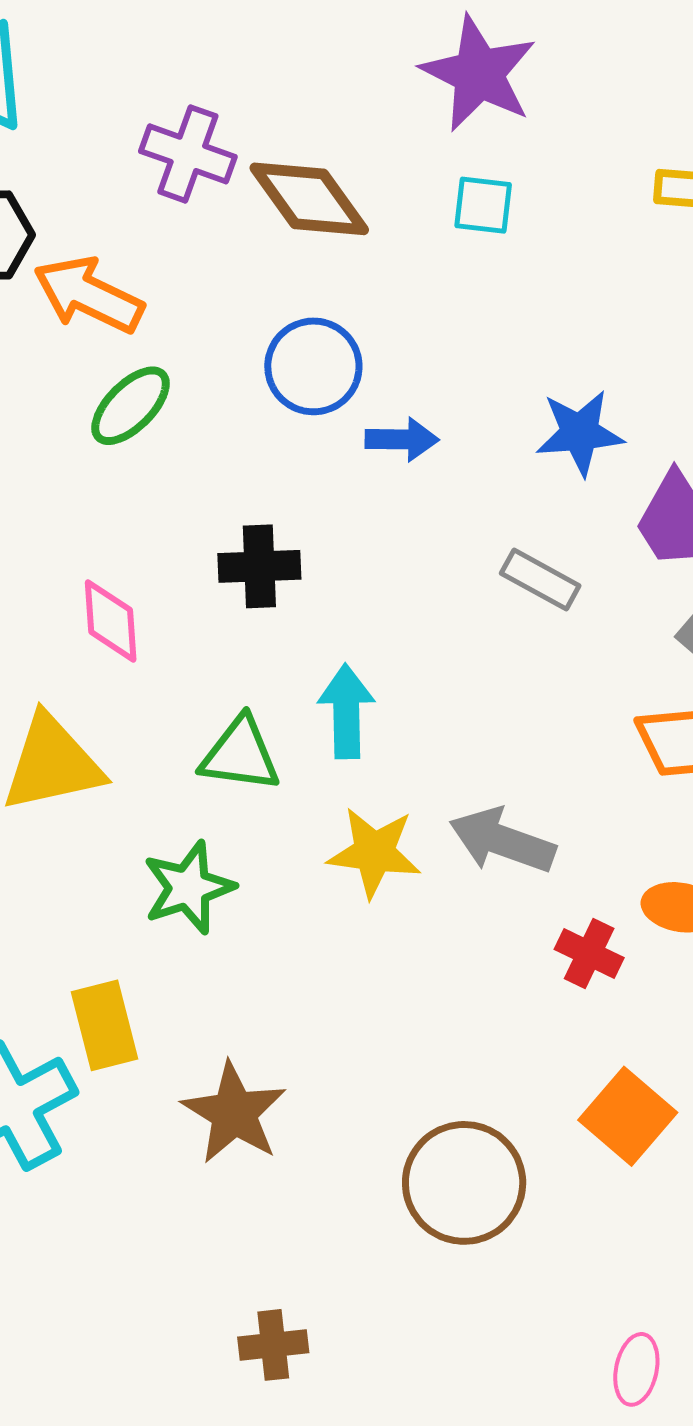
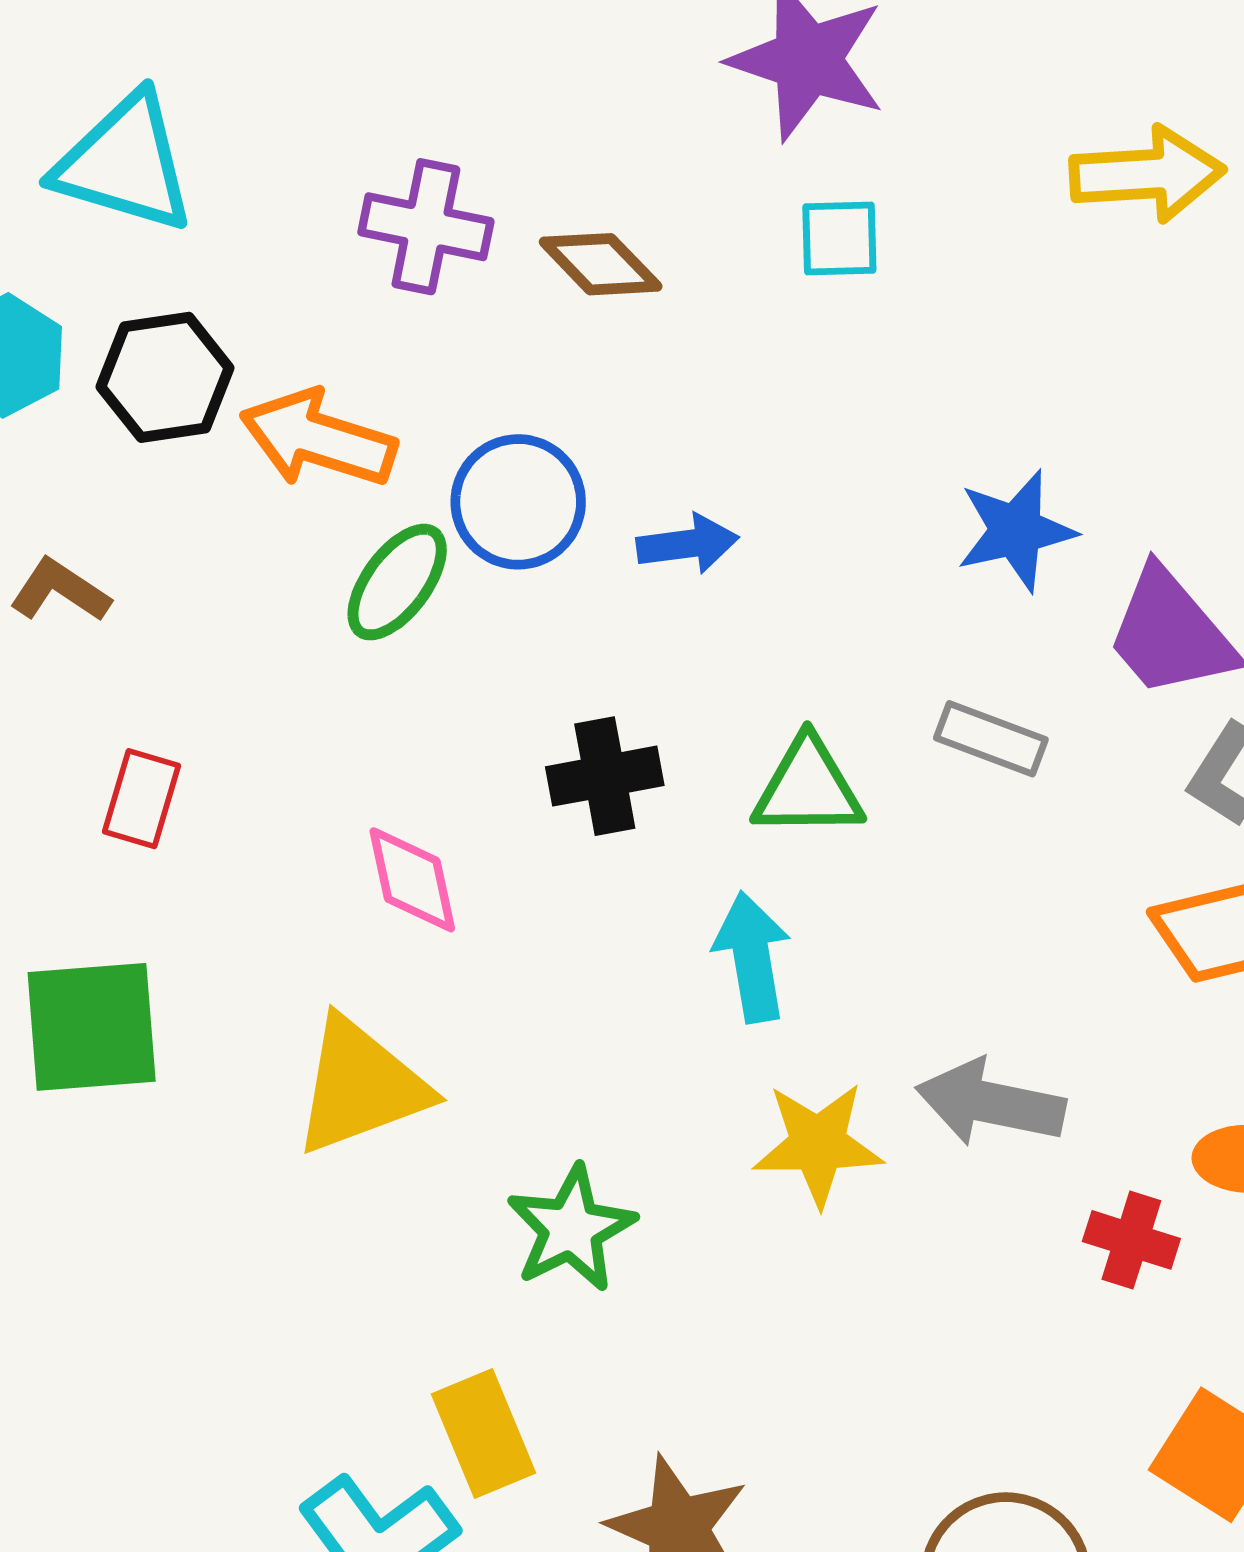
brown diamond: (309, 199) -> (601, 264), size x0.7
blue circle: (313, 366) -> (518, 502), moved
blue arrow: (402, 439) -> (688, 544), moved
green triangle: (240, 755) -> (808, 788), moved

